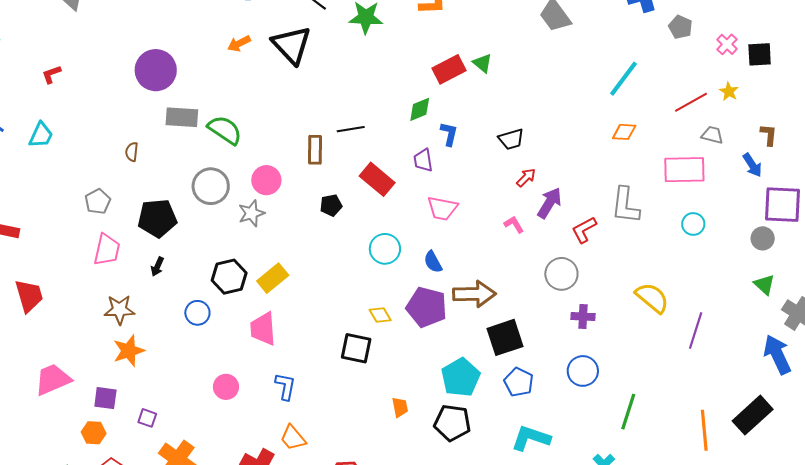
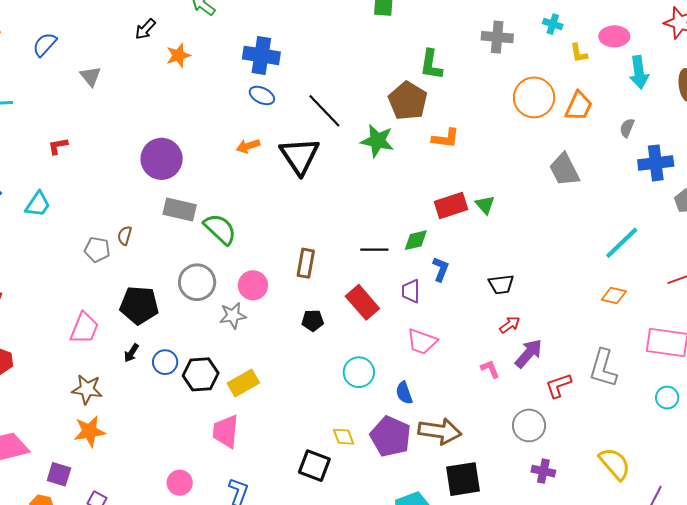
black line: (351, 129) -> (374, 250), moved
gray pentagon: (98, 201) -> (97, 250), moved, turned 30
blue circle: (197, 313) -> (165, 362), moved

